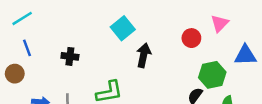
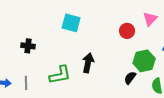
cyan square: (123, 28) -> (71, 23), turned -36
black arrow: (144, 55) -> (88, 63), moved

